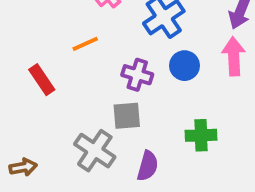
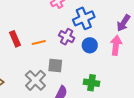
orange line: (85, 44) -> (39, 42), moved
purple cross: (137, 75) -> (67, 37), moved

